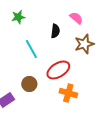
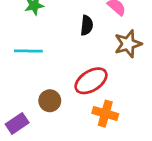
cyan line: (31, 49) -> (28, 51), moved, turned -60

